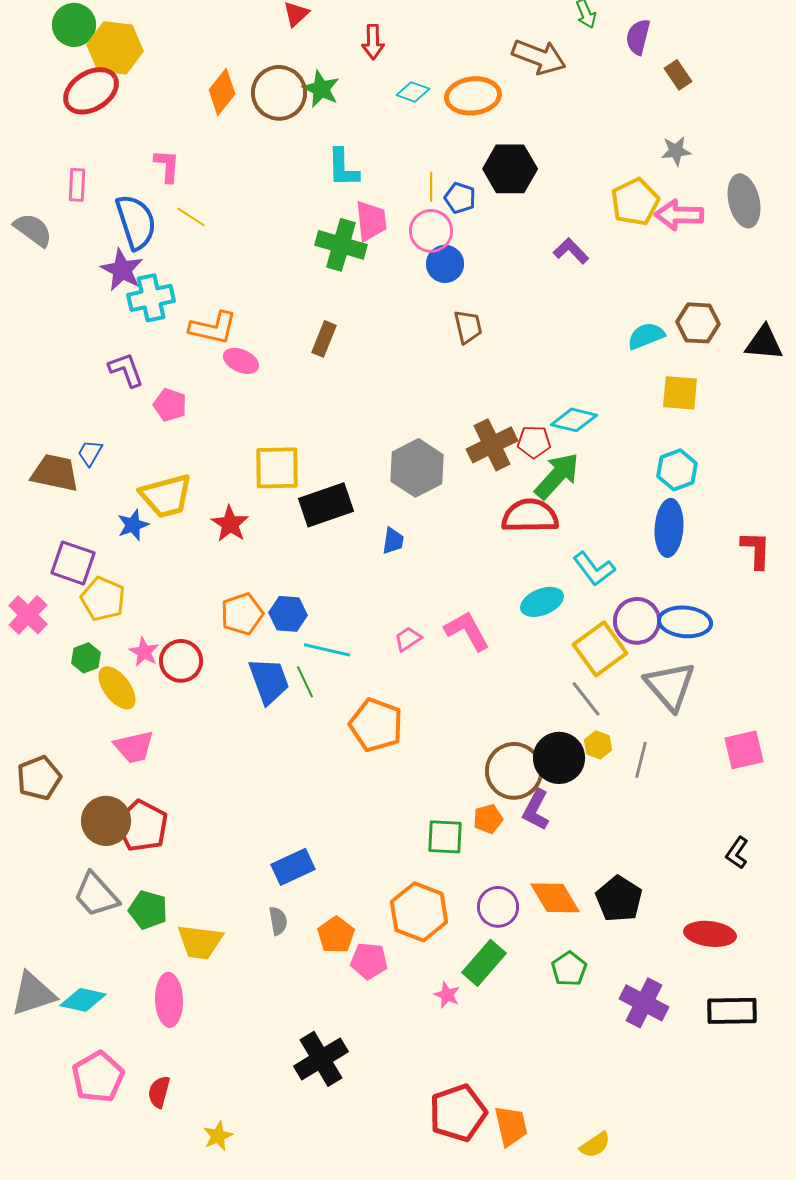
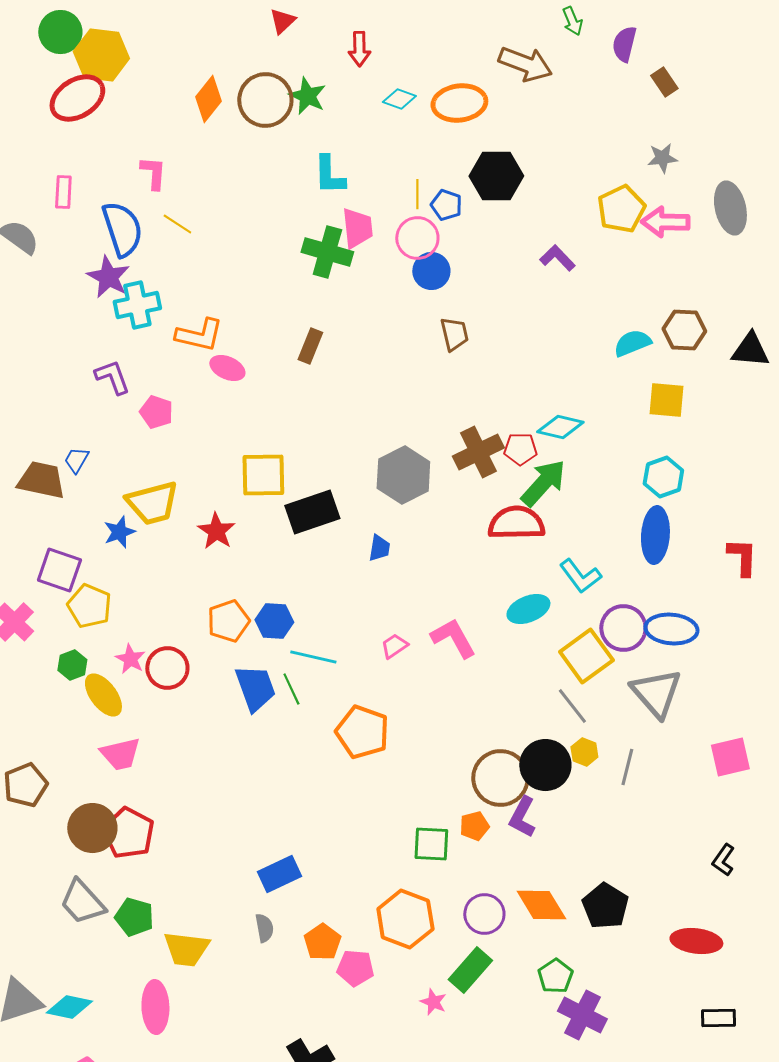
purple cross: (644, 1003) -> (582, 1015), moved
black rectangle: (732, 1011) -> (718, 1018), size x0.7

